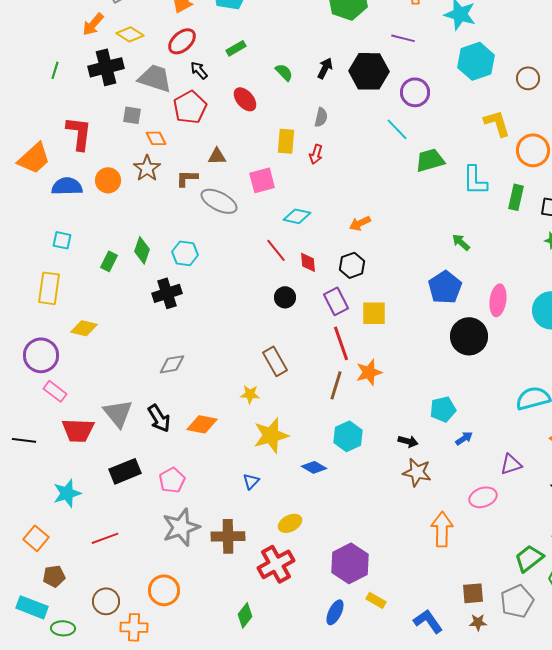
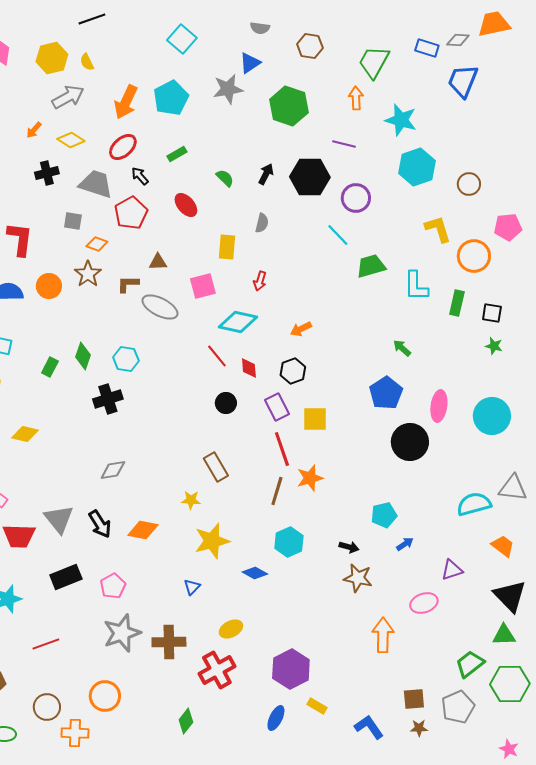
orange arrow: (93, 24) -> (34, 130), size x0.7
black cross: (106, 67) -> (47, 173), size x0.7
orange diamond: (156, 138) -> (97, 244), turned -45
red arrow: (316, 154) -> (260, 281), moved
cyan diamond: (297, 216) -> (238, 322), size x1.4

